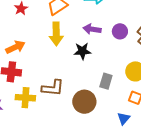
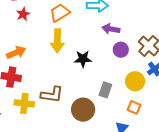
purple arrow: (92, 29) -> (111, 29), moved
purple circle: (120, 31) -> (121, 50), moved

